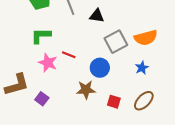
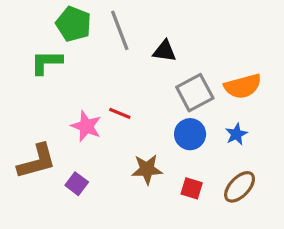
green L-shape: (41, 36) -> (46, 62), moved
blue circle: (100, 68) -> (190, 134), moved

